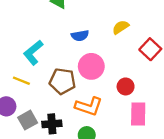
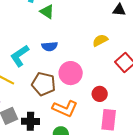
blue semicircle: (80, 36) -> (50, 46), moved

